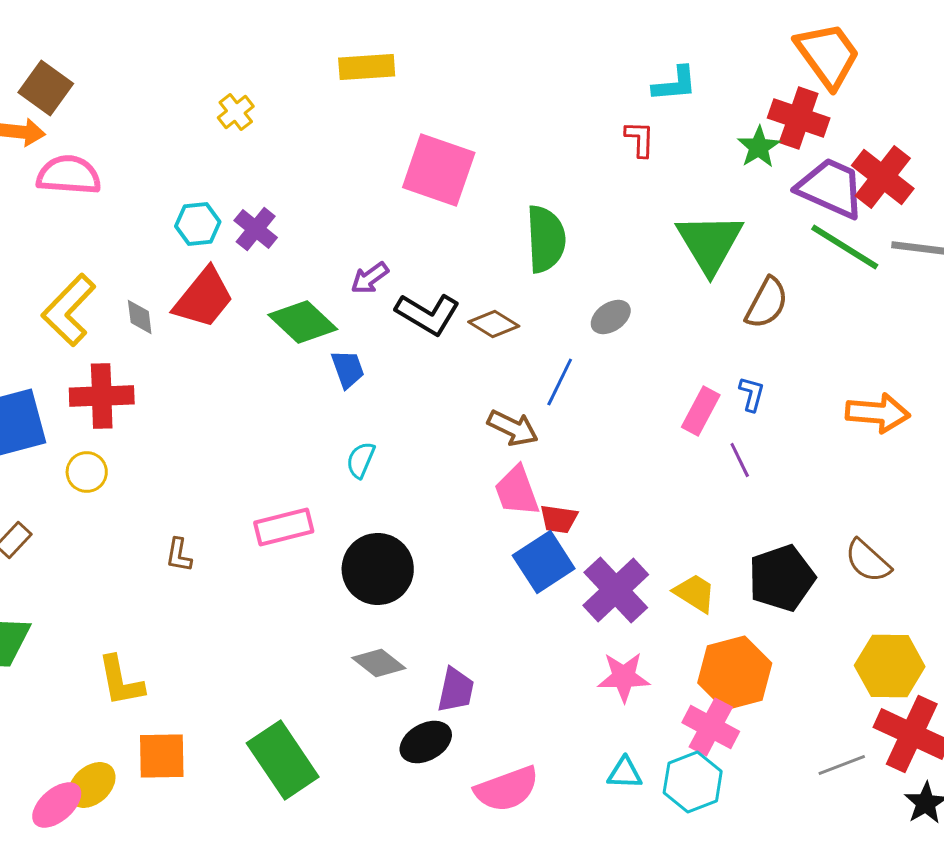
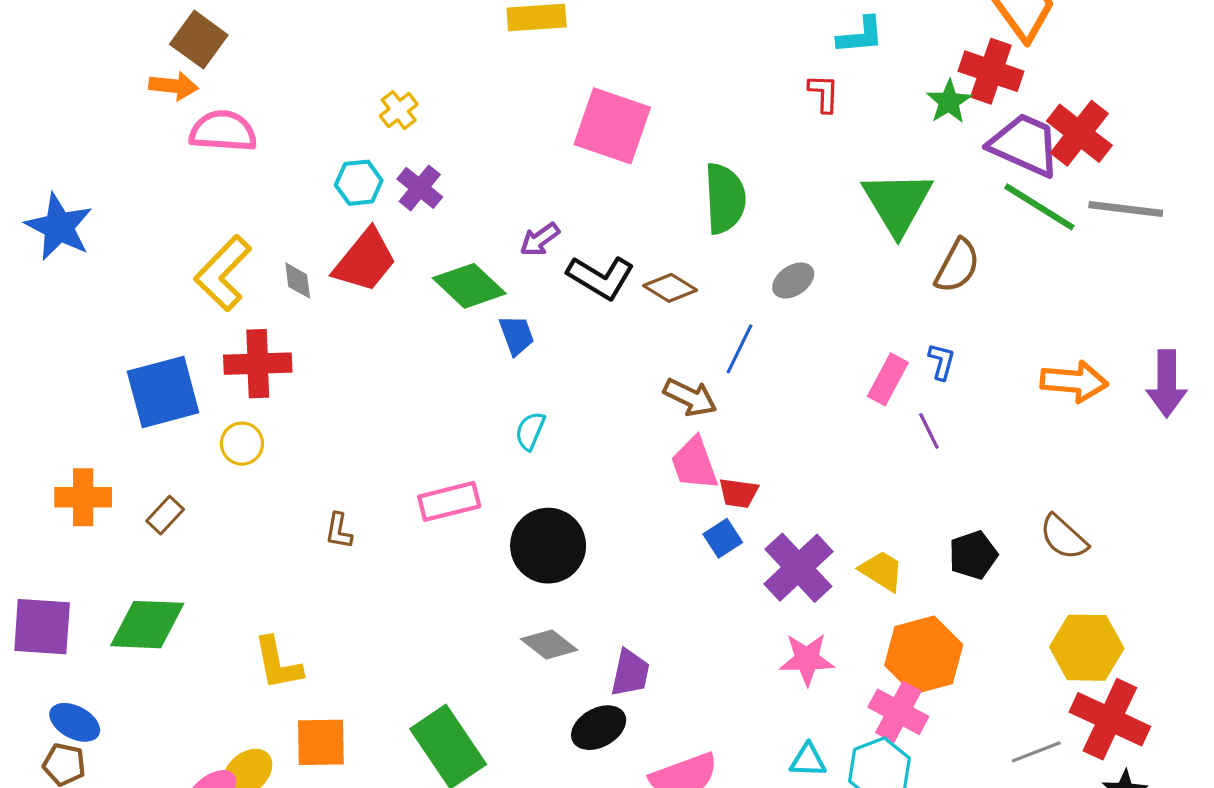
yellow cross: (236, 112) -> (399, 110), moved
blue square: (544, 562) -> (723, 538), size x0.6
black pentagon: (782, 578) -> (973, 555), size x0.7

